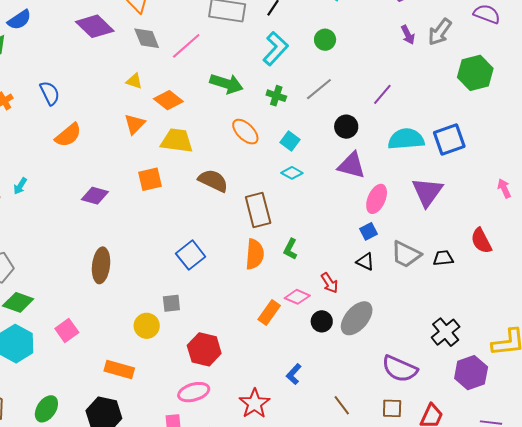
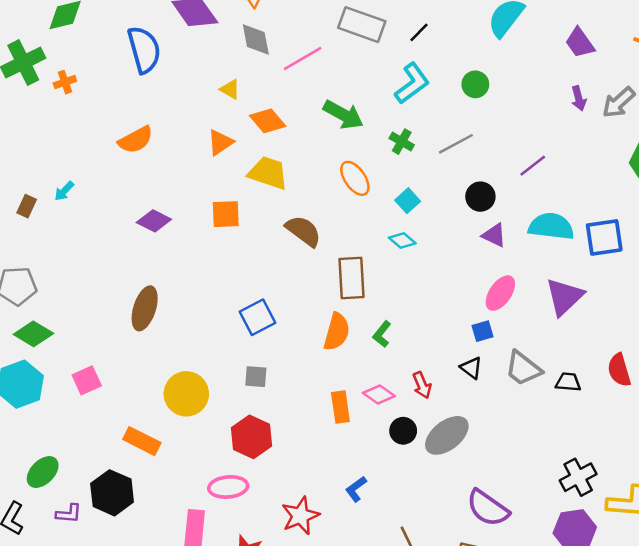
blue semicircle: (50, 93) -> (144, 50), moved, size x1.5
purple triangle: (352, 165) -> (494, 235), moved, size x0.7
gray square: (171, 303) -> (256, 377), moved
orange rectangle: (269, 312) -> (340, 407), turned -55
yellow circle: (147, 326) -> (186, 394), size x1.4
black cross: (446, 332) -> (578, 477), moved

